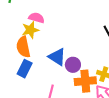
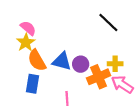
pink semicircle: (36, 18) -> (28, 28), turned 42
orange semicircle: (23, 47) -> (37, 60), moved

